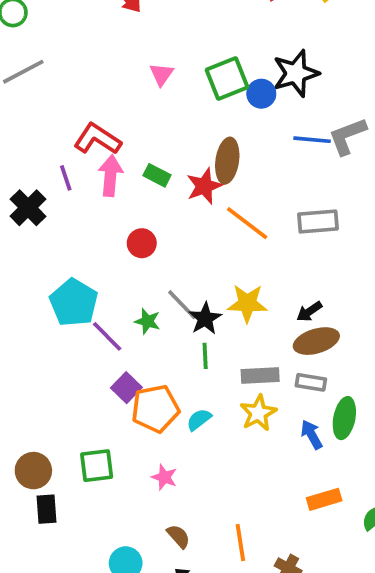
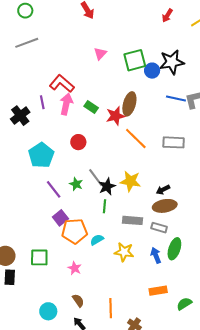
cyan pentagon: (74, 303) -> (41, 155), moved
yellow star: (258, 413) -> (124, 252), moved, turned 30

